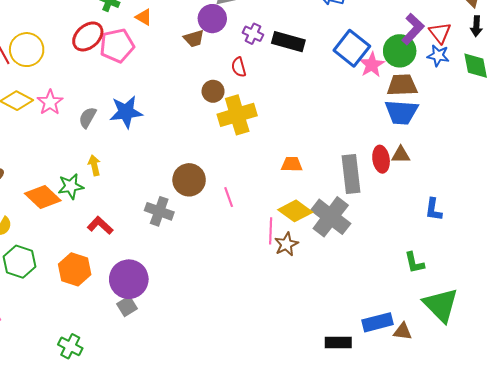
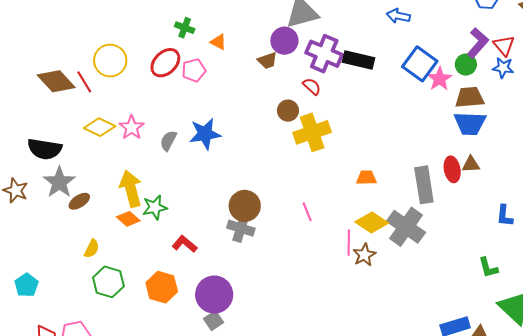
purple cross: (253, 34) -> (324, 54), size x1.8
pink pentagon: (117, 46) -> (194, 70), size x0.7
yellow circle: (27, 50) -> (110, 61), moved
green circle: (400, 51) -> (466, 65), size x0.7
red semicircle: (239, 67) -> (312, 86), turned 150
yellow arrow: (94, 165) -> (131, 189), moved, size x1.8
brown circle: (189, 180) -> (245, 206), moved
orange diamond: (43, 197) -> (128, 219), size x0.7

